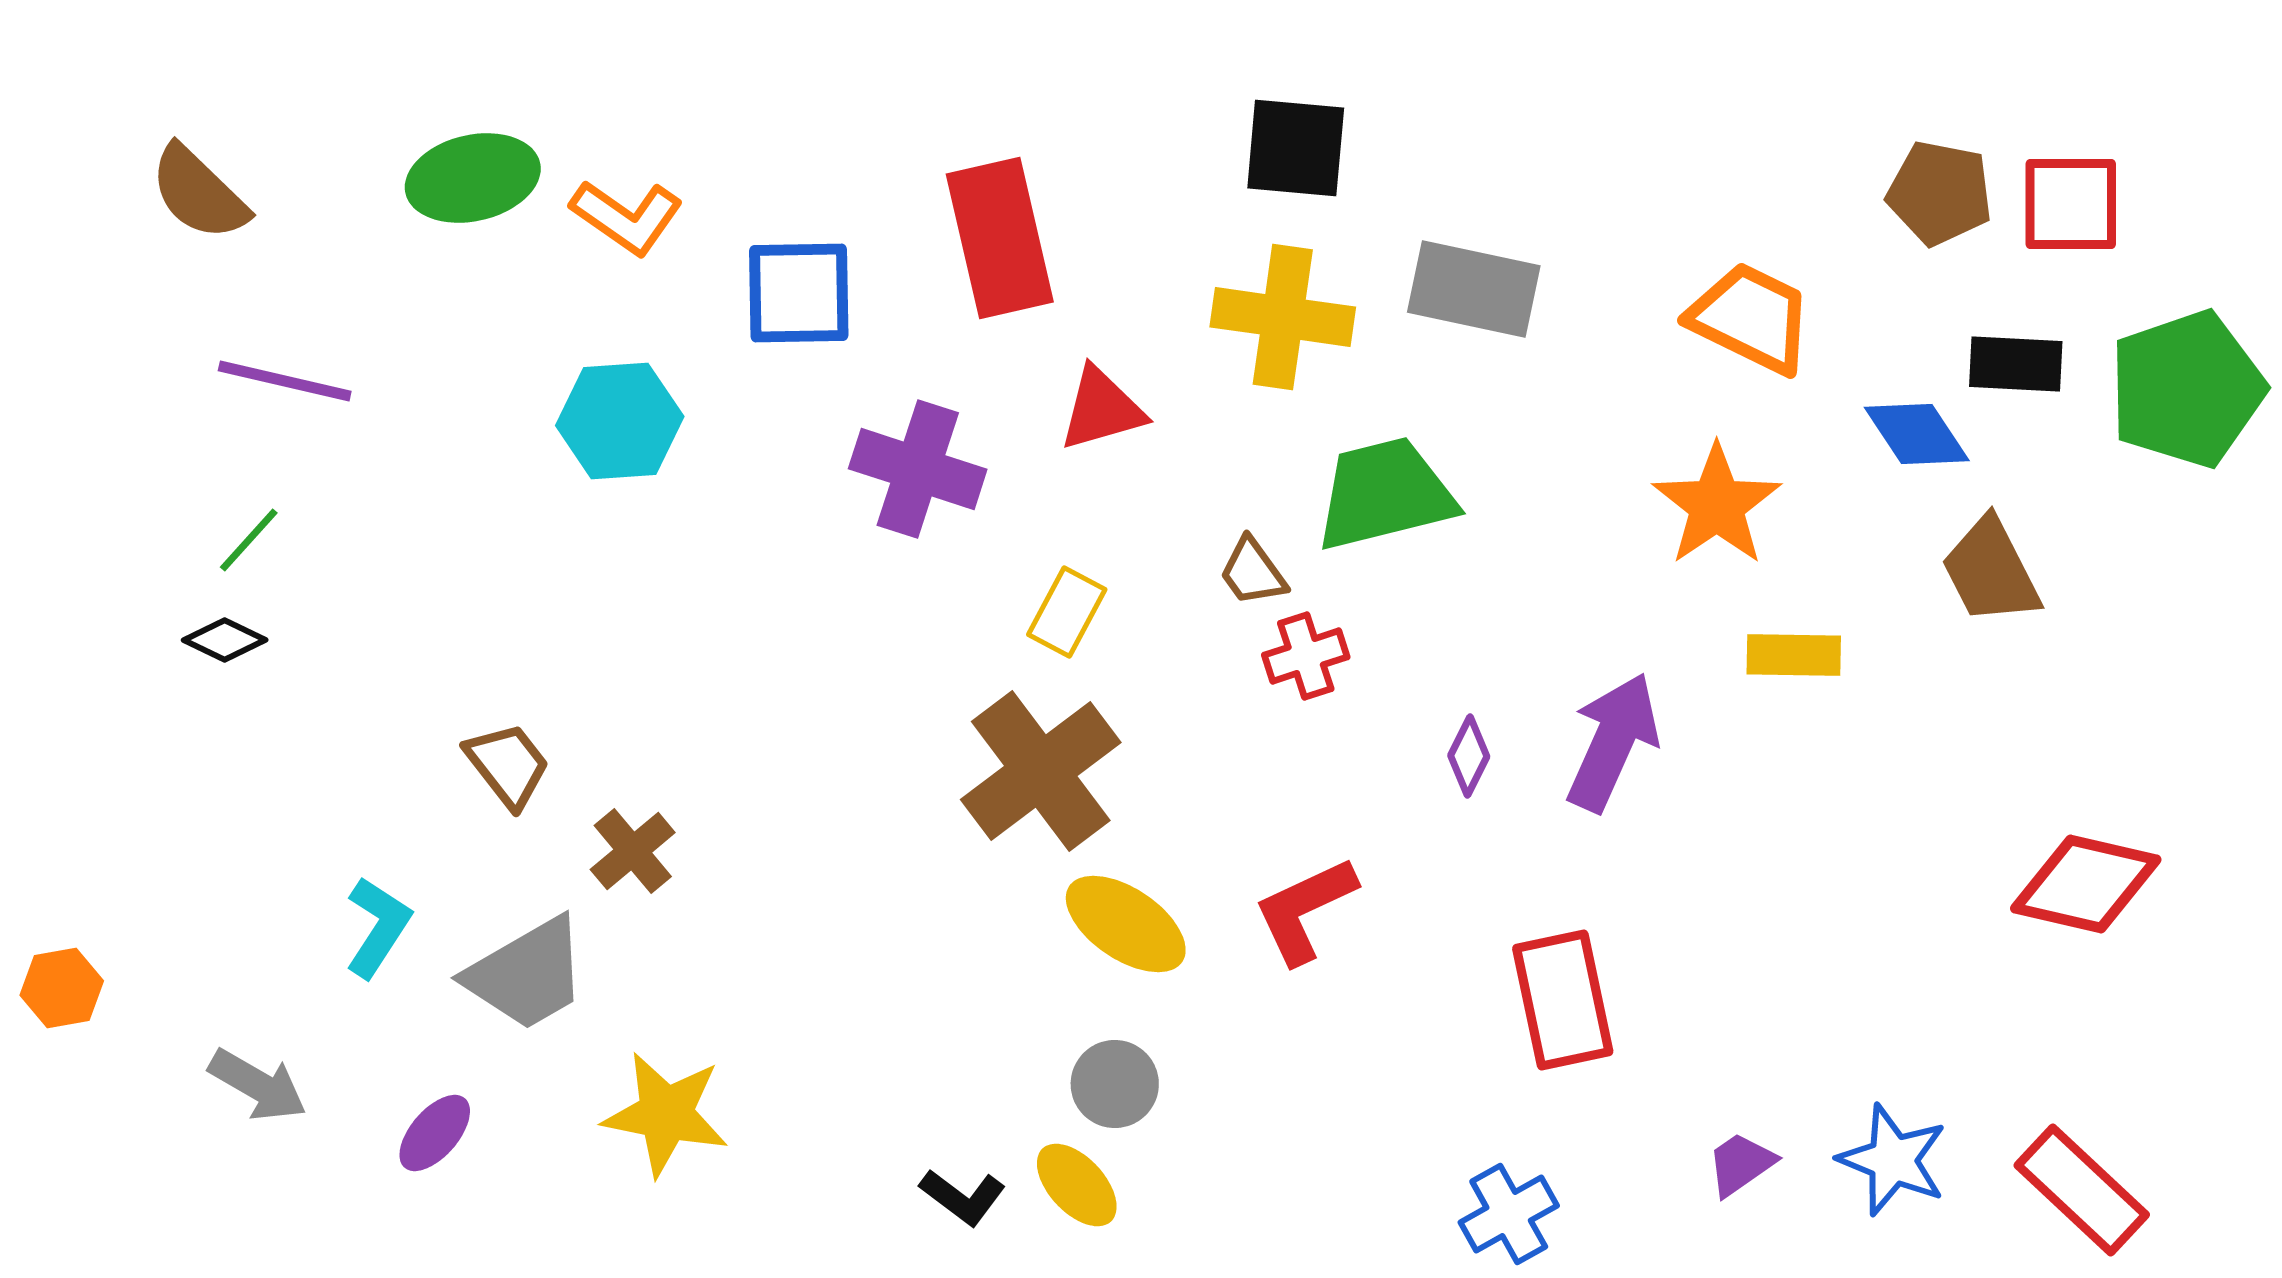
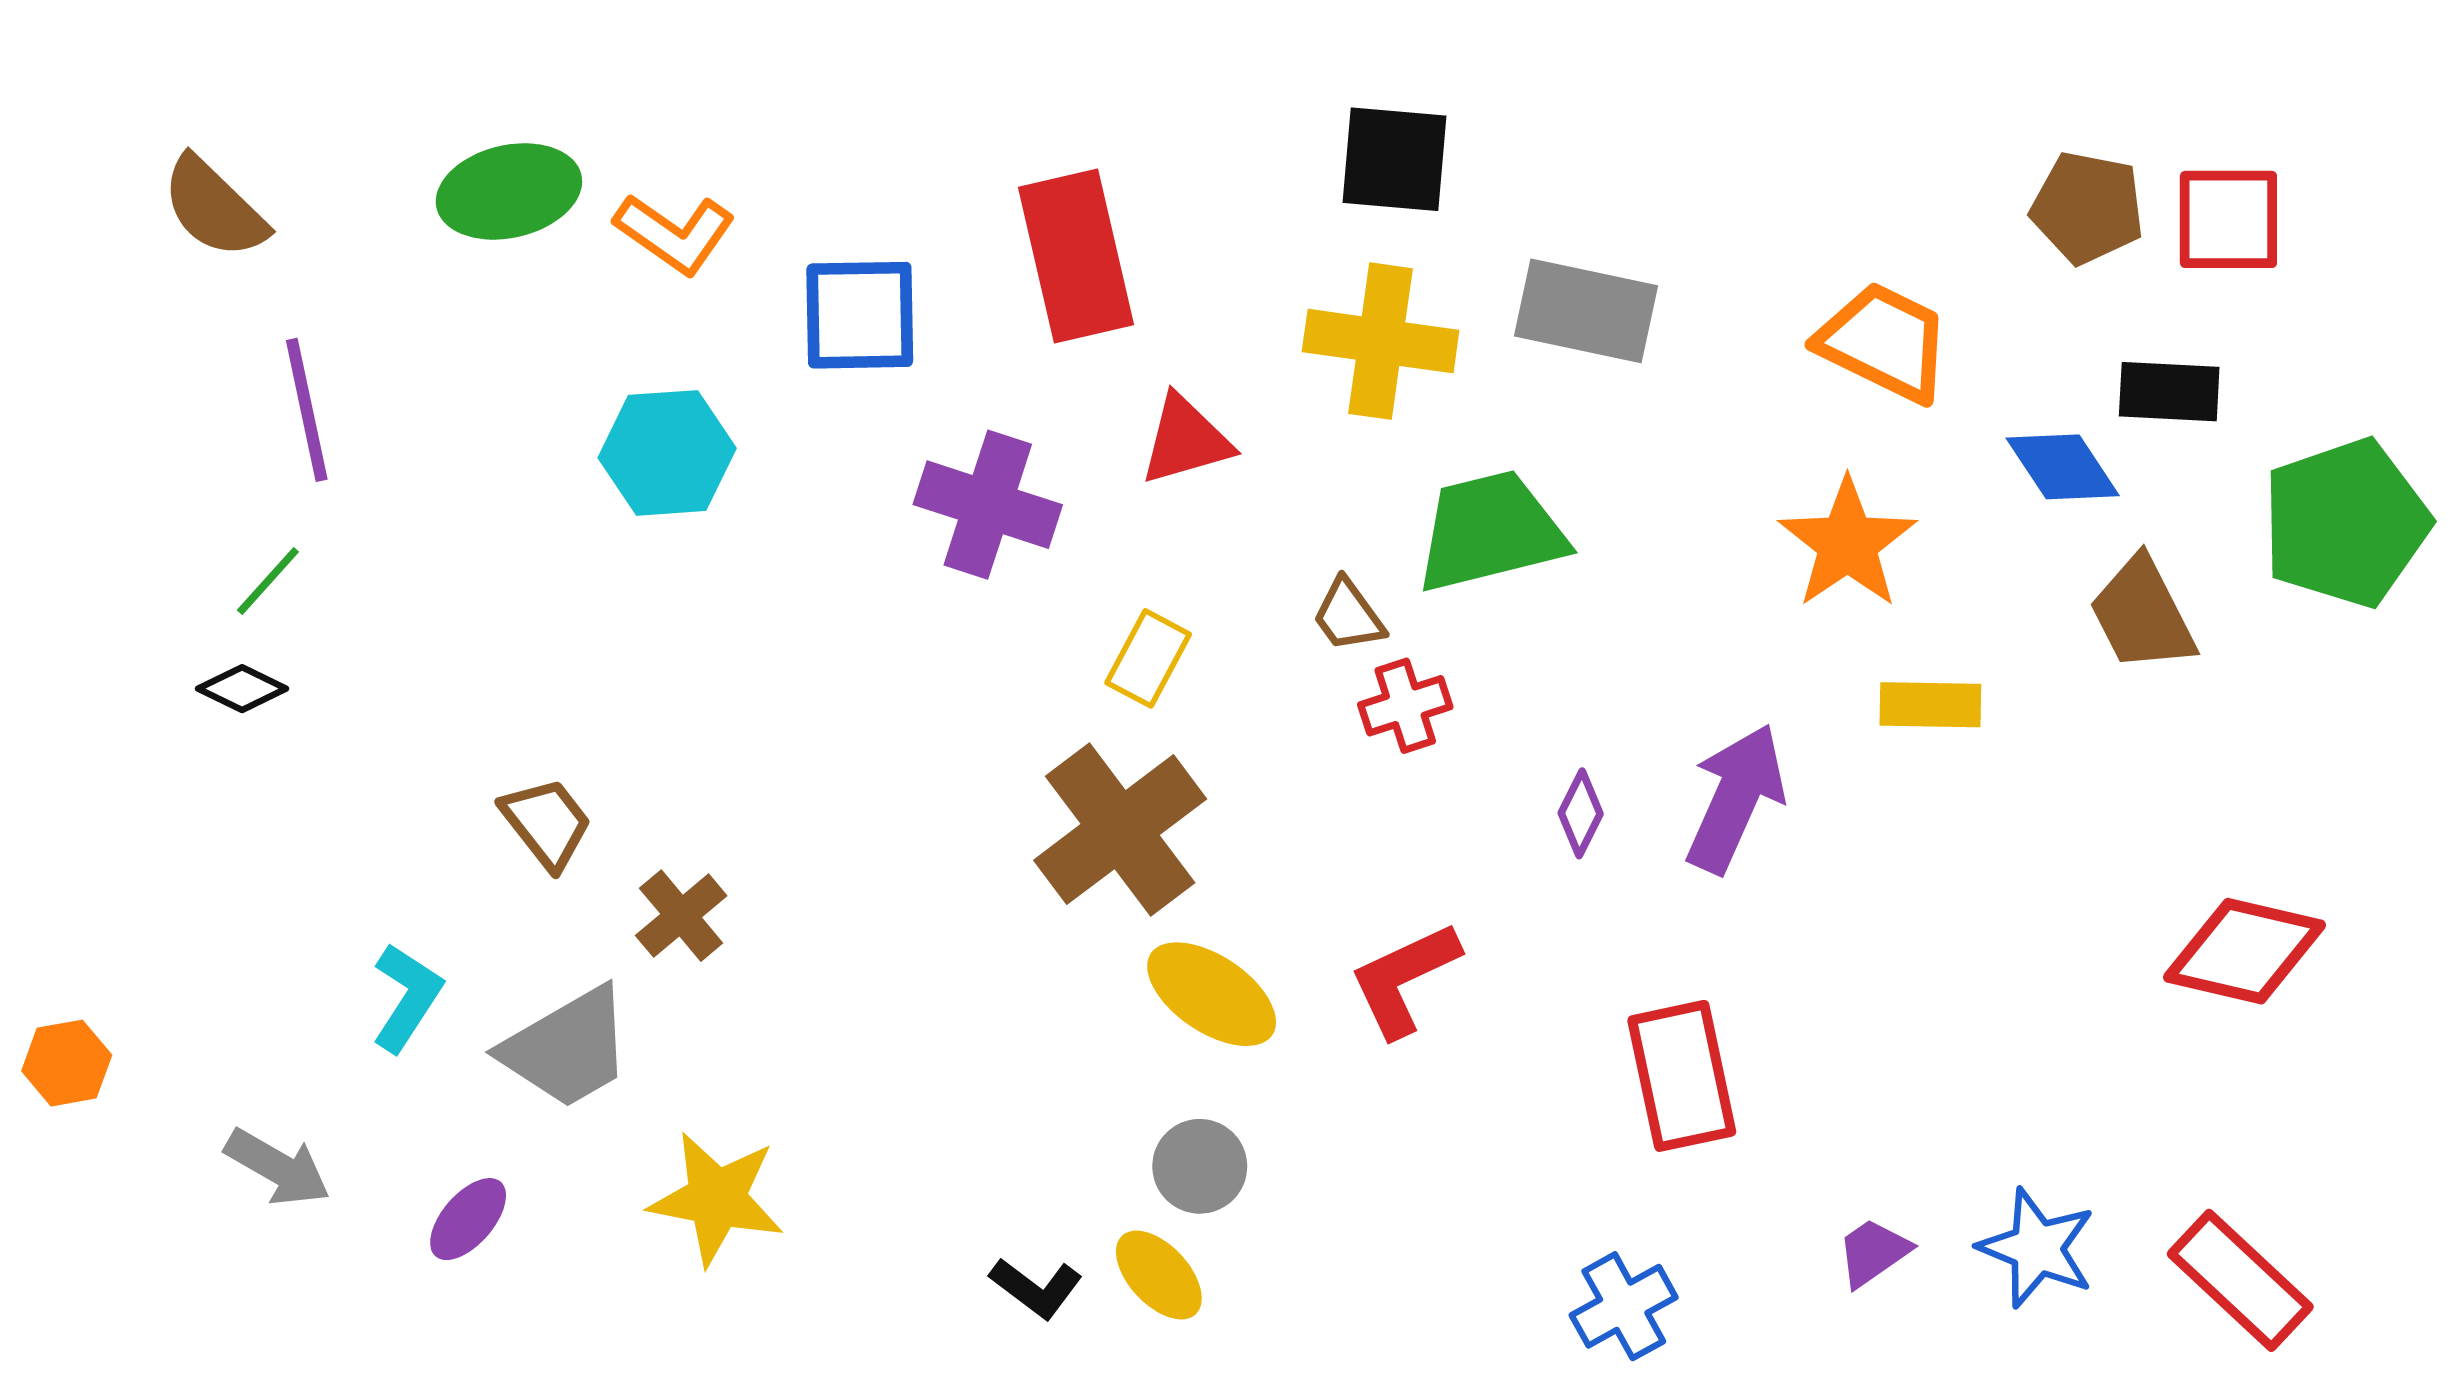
purple line: (285, 381) -> (307, 410), turned 65
green pentagon: (2187, 389) -> (2346, 523), moved

